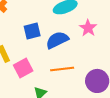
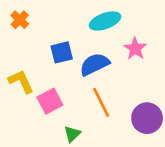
orange line: (62, 69) -> (101, 102), turned 70

